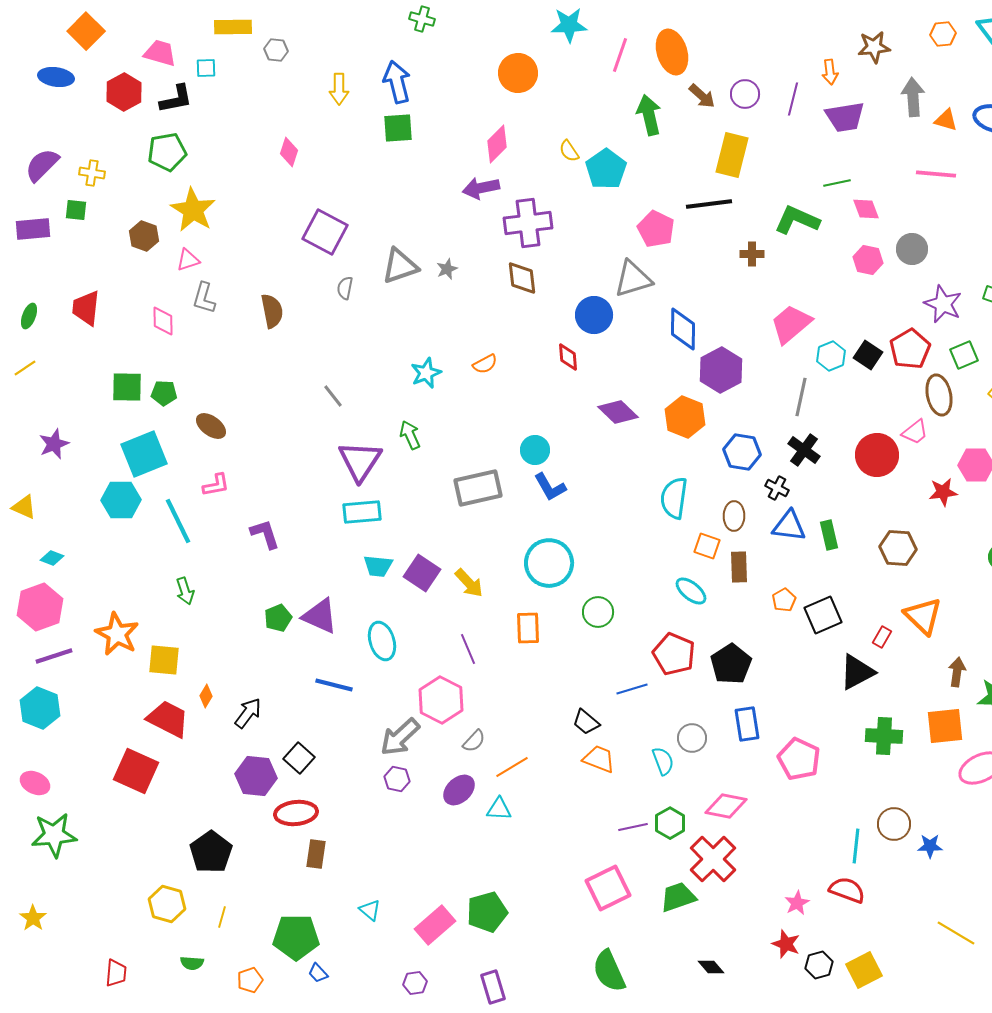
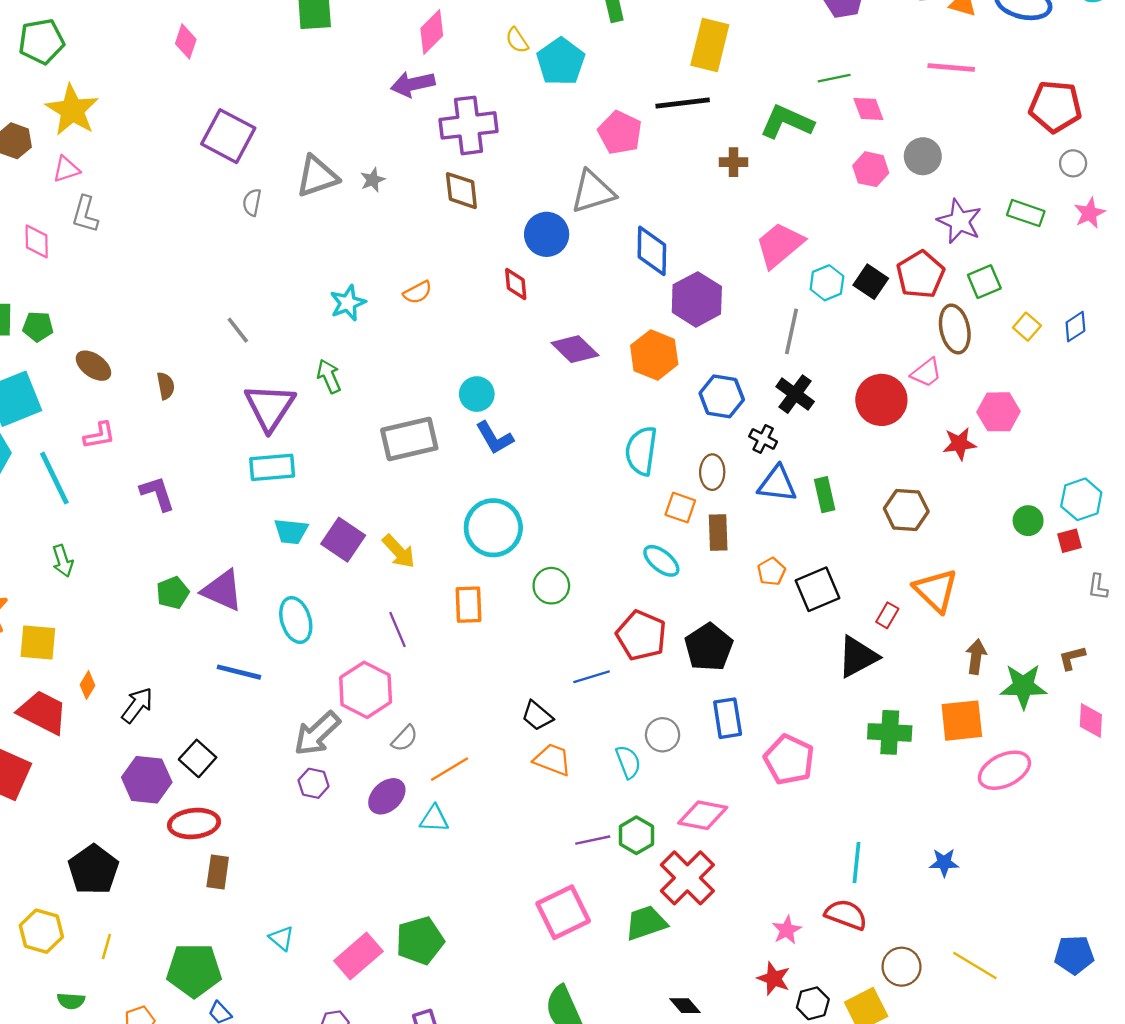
brown semicircle: (272, 311) -> (166, 386), moved, size x0.7
brown circle: (894, 824) -> (902, 967), moved

